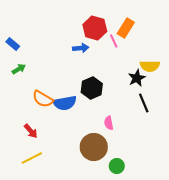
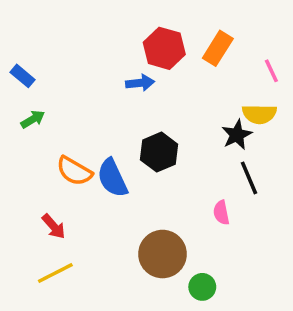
pink line: (114, 41) -> (271, 71), moved
blue semicircle: (65, 103) -> (112, 178), turned 75
pink semicircle: (109, 123) -> (221, 213), moved

